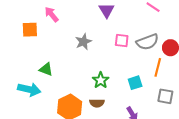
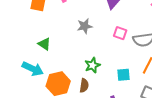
cyan arrow: (29, 89) -> (33, 69), moved
brown semicircle: (97, 103) -> (84, 85), turned -96

